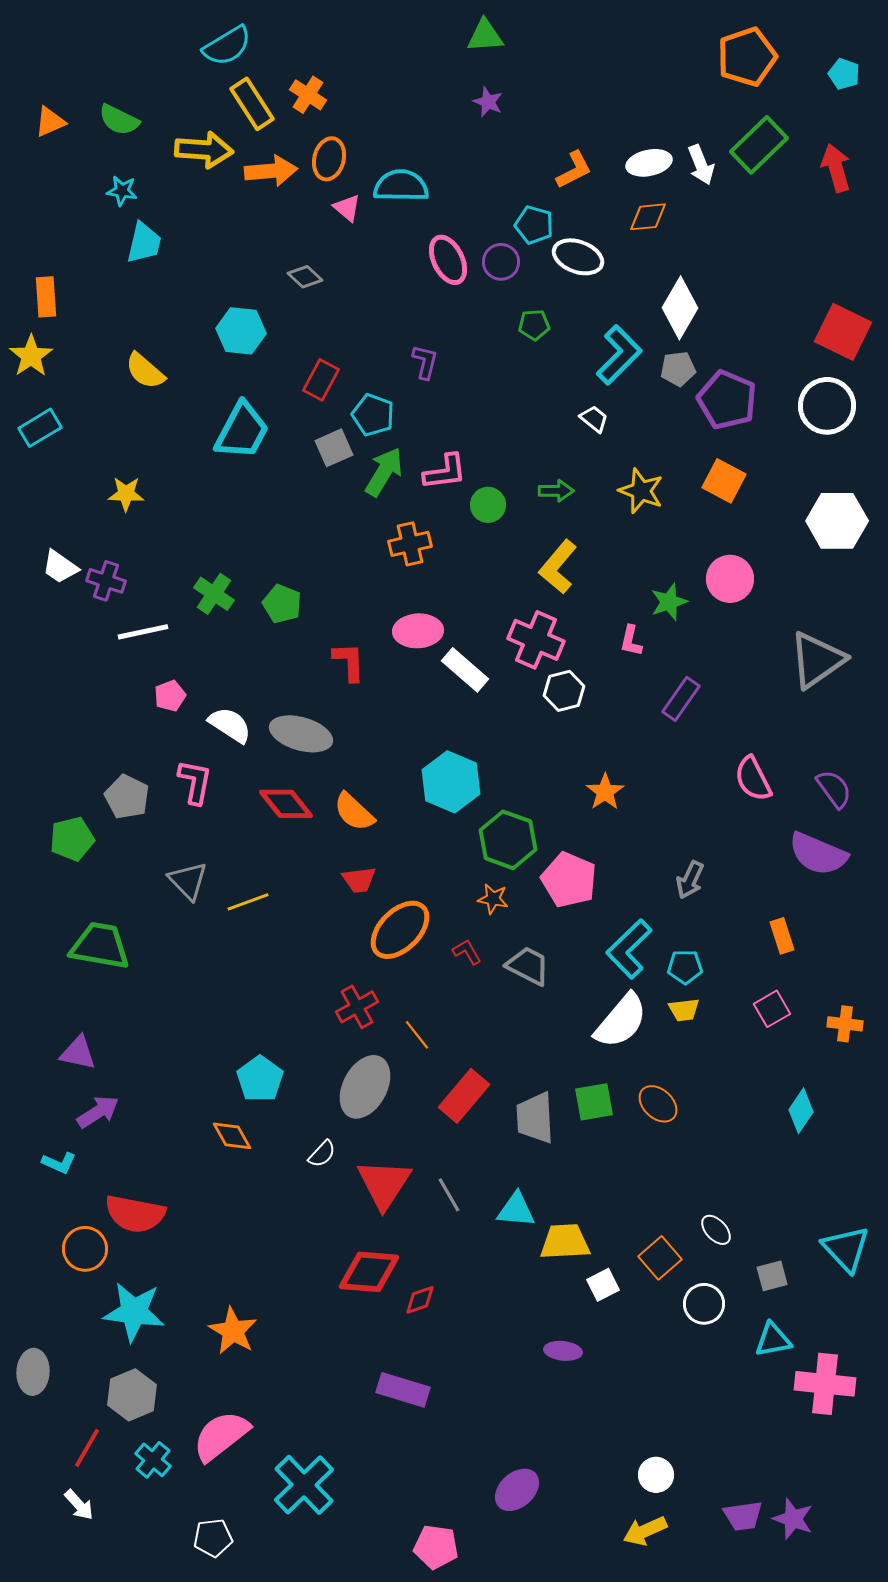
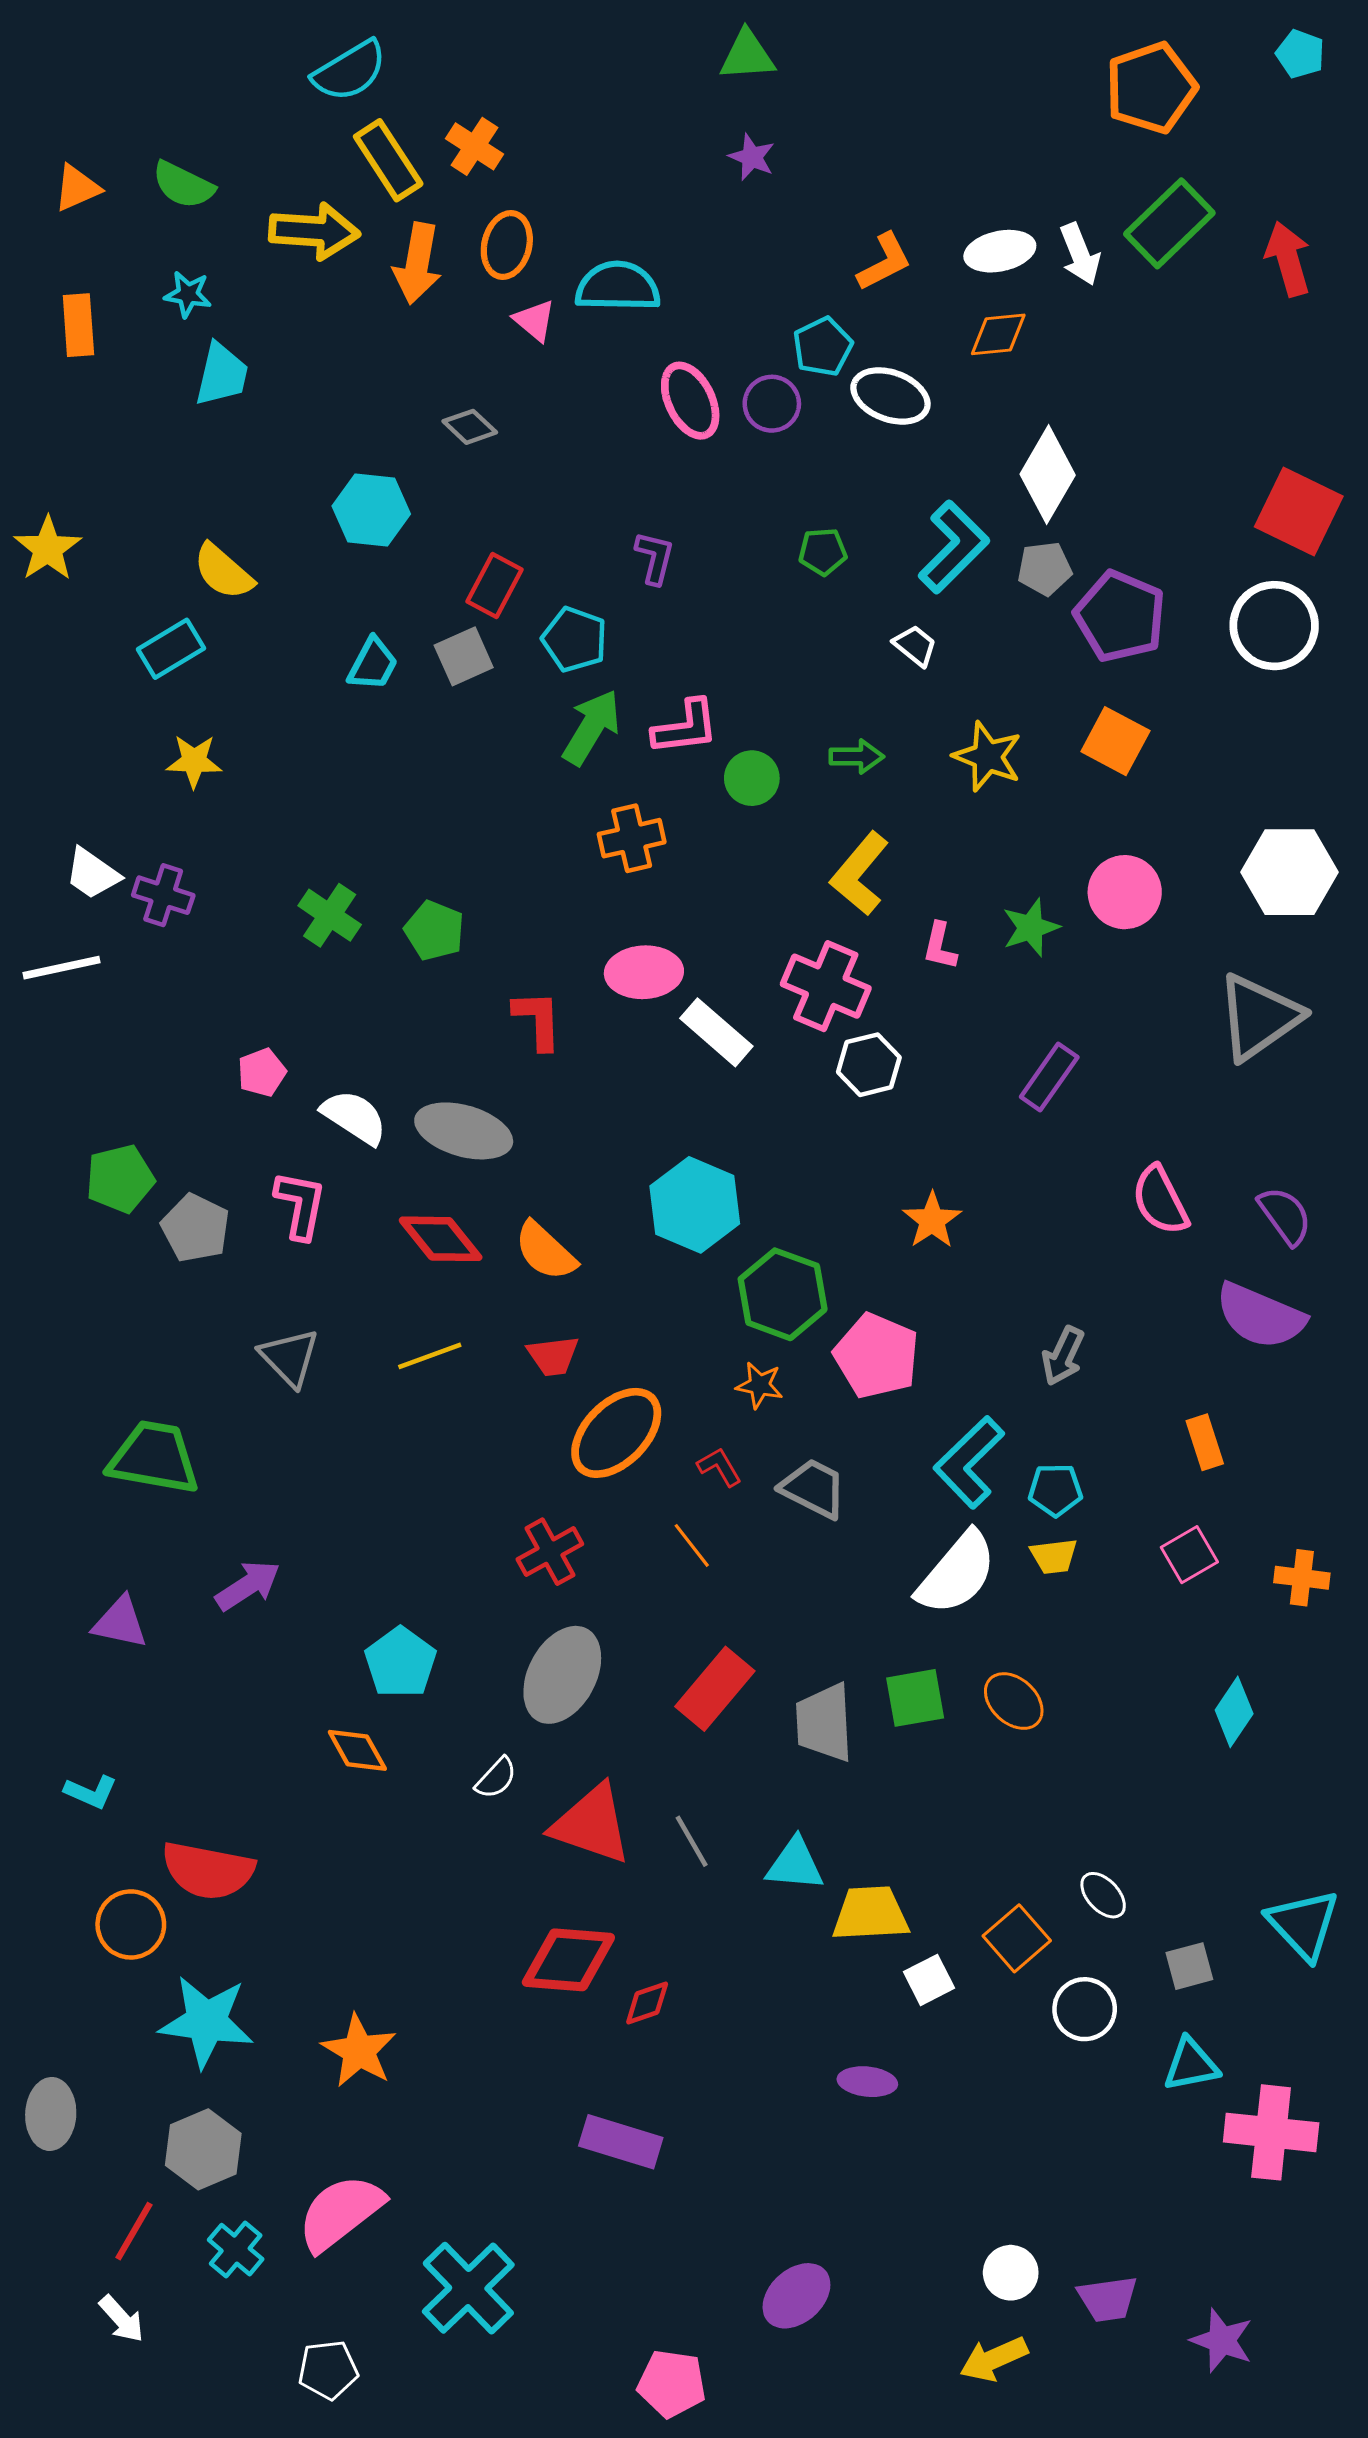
cyan pentagon: (844, 74) -> (1300, 54), moved
orange arrow: (271, 171) -> (417, 263), turned 105
cyan pentagon: (534, 225) -> (823, 347), turned 30
orange rectangle: (46, 297) -> (78, 325), moved
green pentagon: (534, 325) -> (823, 552), moved
cyan rectangle: (40, 428) -> (171, 649), moved
cyan trapezoid: (242, 431) -> (373, 664), size x0.6
gray square: (334, 448) -> (464, 656), moved
white hexagon: (837, 521) -> (1290, 872), moved
white line: (143, 632) -> (62, 968), moved
pink L-shape: (631, 641) -> (940, 946), moved
green pentagon: (72, 839) -> (120, 1179), moved
yellow line: (248, 902) -> (430, 1356), moved
orange line: (417, 1035) -> (692, 1545), moved
purple arrow: (98, 1112) -> (248, 1585), moved
red triangle: (384, 1184) -> (592, 1824), turned -44
purple trapezoid: (743, 1516) -> (1108, 2299), moved

